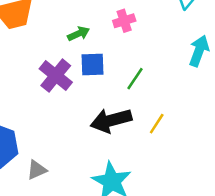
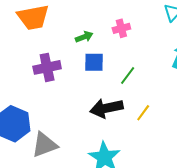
purple cross: (56, 76) -> (47, 67), moved, turned 36
gray triangle: (37, 170) -> (44, 145), size x1.6

